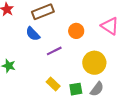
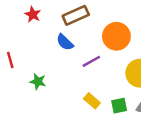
orange circle: (76, 31) -> (116, 36), size x1.5

